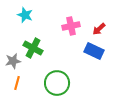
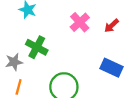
pink cross: (71, 26) -> (80, 22), turned -30
blue rectangle: (94, 51) -> (112, 68), moved

